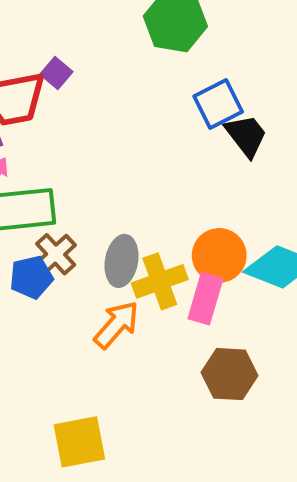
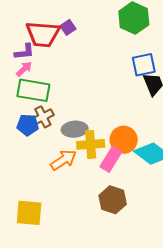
gray ellipse: (122, 261) -> (75, 129), turned 60

